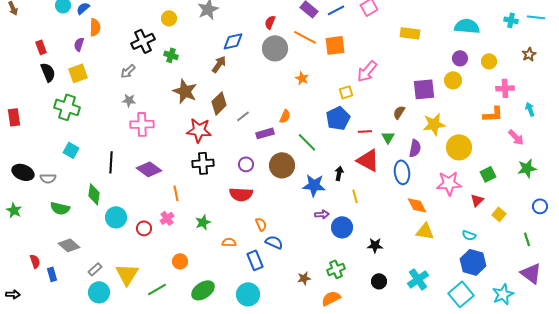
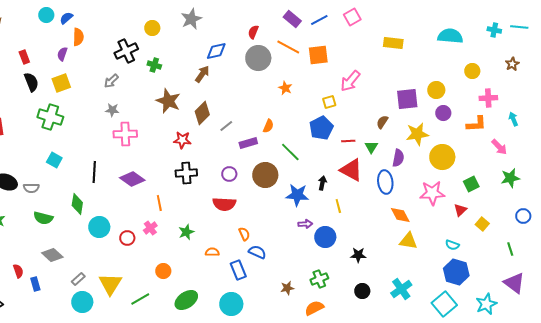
purple circle: (460, 58) -> (443, 113), moved
red star: (199, 130) -> (182, 140), size x0.7

